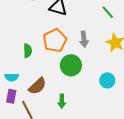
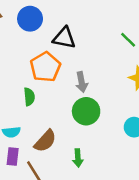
gray arrow: (84, 39) -> (82, 82), moved
orange pentagon: (55, 41) -> (45, 67), moved

